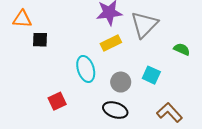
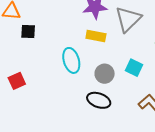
yellow rectangle: (111, 43) -> (96, 36), turned 36
red square: (57, 101) -> (17, 81), moved

